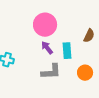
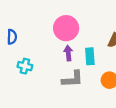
purple arrow: (47, 48) -> (68, 53), turned 32

